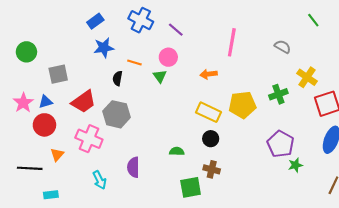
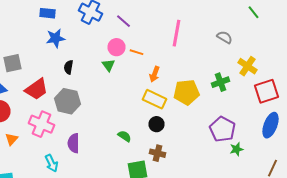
blue rectangle: (95, 21) -> (48, 13), turned 42
orange line: (134, 62) -> (136, 52), moved
orange arrow: (209, 74) -> (154, 74), moved, turned -63
green semicircle: (177, 151) -> (124, 136), turned 32
purple semicircle: (133, 167) -> (74, 143), moved

